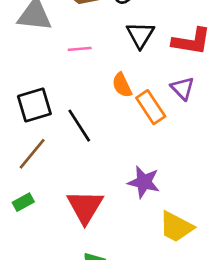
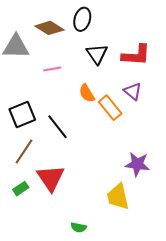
purple star: (144, 182) -> (137, 164), moved
red triangle: (85, 207) -> (51, 178), moved
yellow trapezoid: (176, 227) -> (118, 197), moved, turned 56

